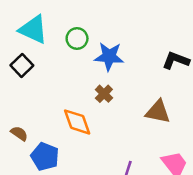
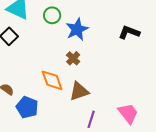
blue star: (109, 56) -> (77, 29), turned -30
brown triangle: (158, 112) -> (79, 91), moved, turned -30

